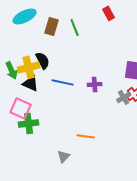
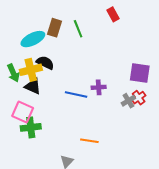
cyan ellipse: (25, 16) -> (33, 39), moved
black semicircle: (43, 60) -> (45, 63), turned -36
blue line: (63, 82) -> (76, 95), moved

